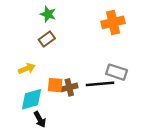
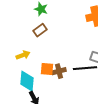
cyan diamond: (31, 99) -> (27, 81), turned -70

